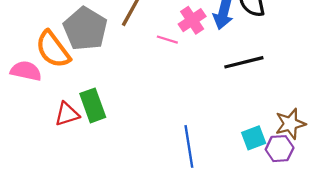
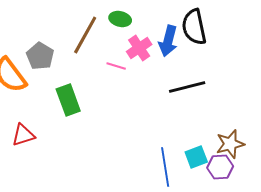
gray pentagon: (85, 29) -> (40, 56), size x0.7
green rectangle: (93, 105) -> (68, 100), moved
blue line: (189, 146) -> (165, 167), moved

